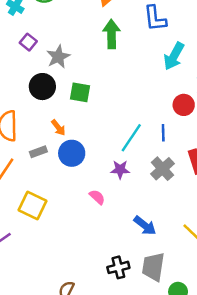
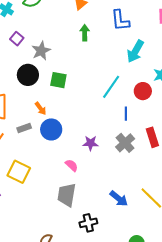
green arrow: (112, 34) -> (85, 33), size x0.7
cyan line: (131, 138) -> (111, 87), moved
blue arrow: (145, 226) -> (119, 199), moved
gray trapezoid: (153, 267) -> (67, 195), moved

